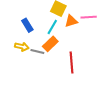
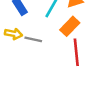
orange rectangle: (50, 44) -> (70, 26), moved

